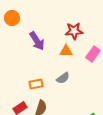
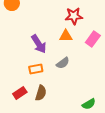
purple arrow: (37, 41) -> (39, 44), moved

